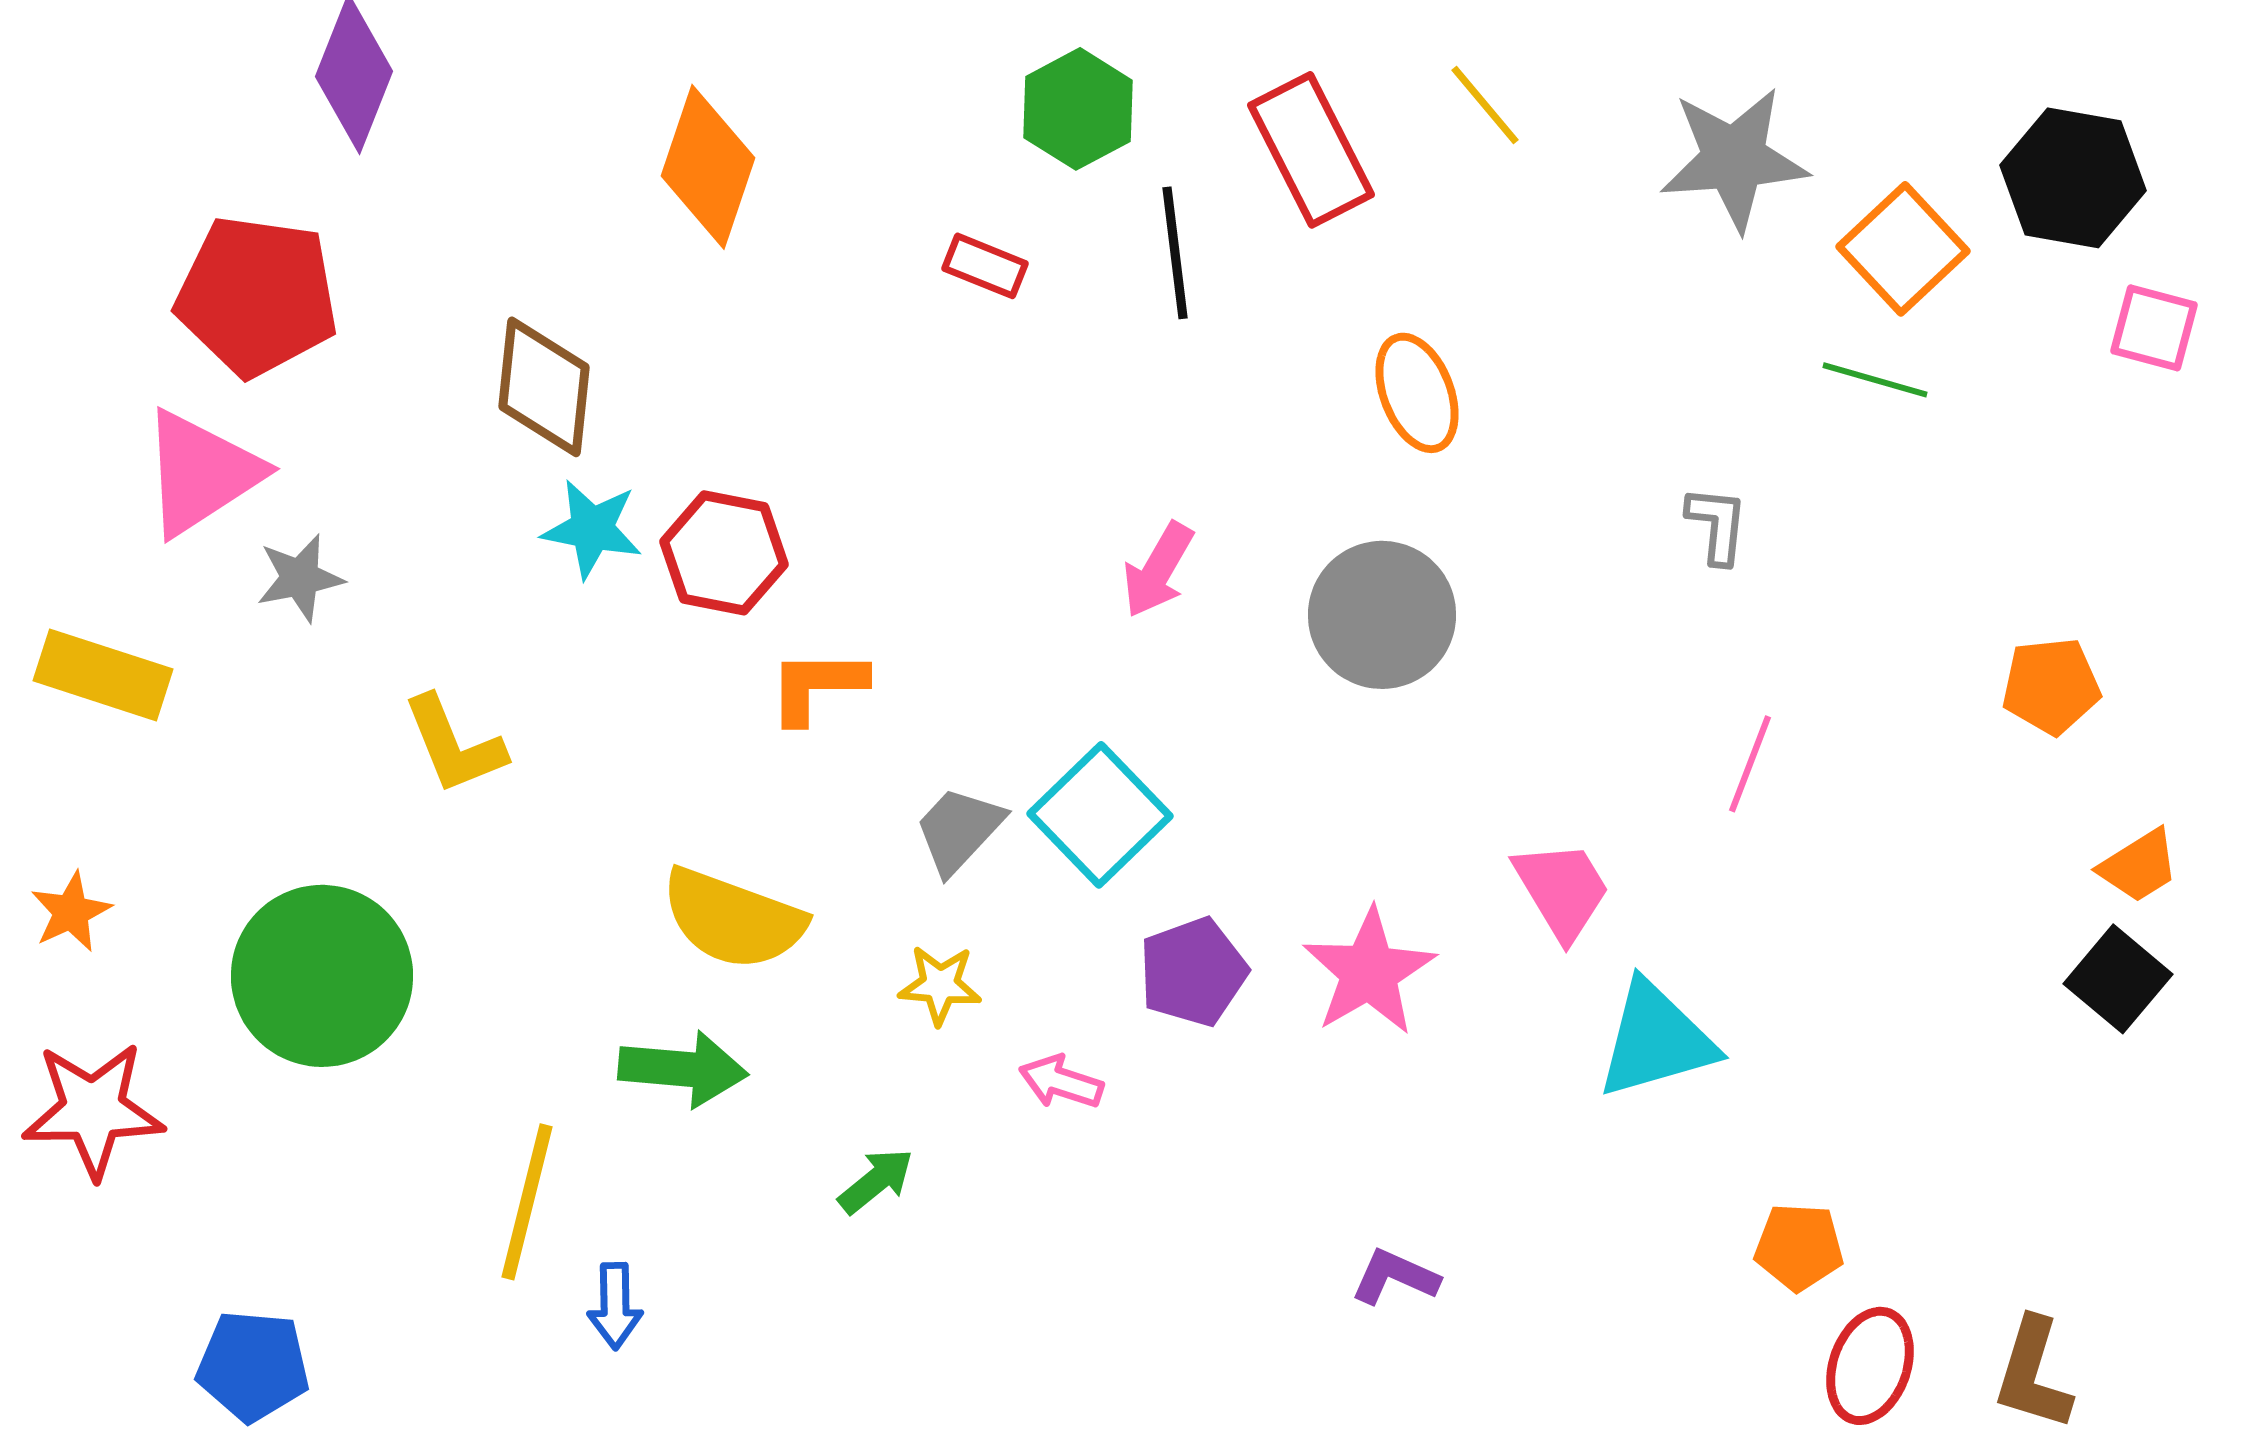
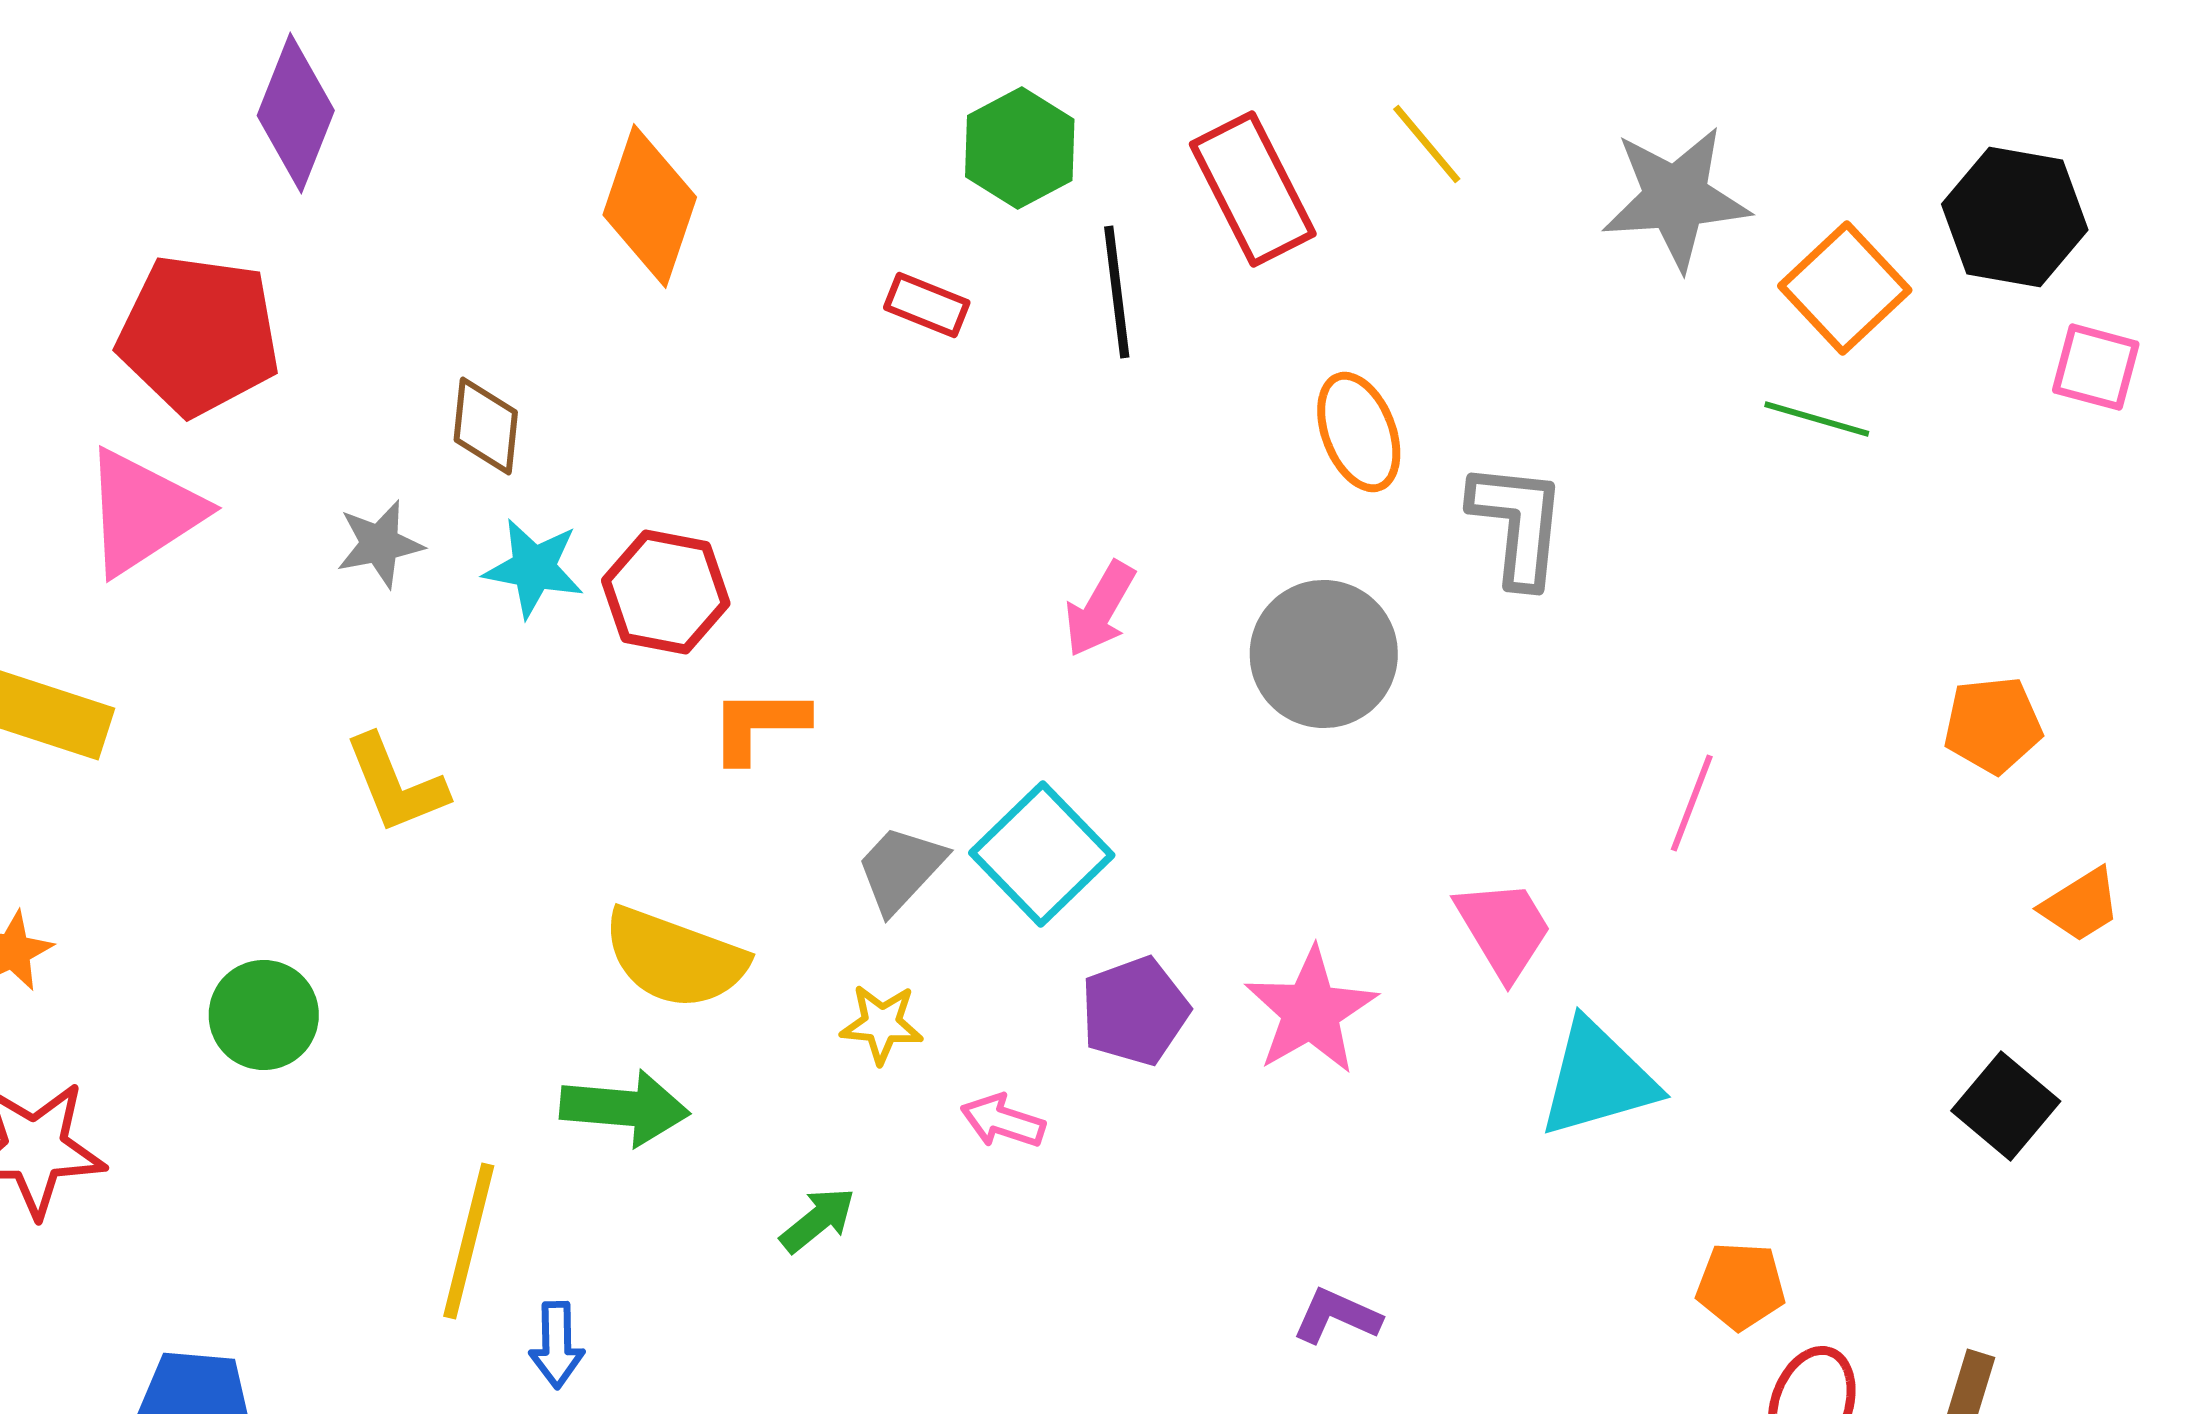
brown diamond: (544, 387) -> (486, 426), size x0.7
gray L-shape: (1717, 525) -> (1518, 524), moved, size x1.6
gray star: (300, 578) -> (380, 544), moved
green circle: (322, 976) -> (264, 1015), size x0.6
black square: (2118, 979) -> (2006, 1106), moved

